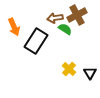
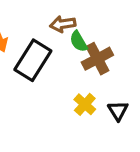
brown cross: (77, 15) -> (97, 59), moved
green semicircle: (65, 29) -> (79, 41), turned -152

